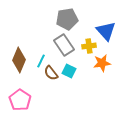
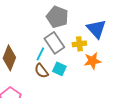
gray pentagon: (67, 19) -> (57, 17), turned 30
cyan line: (41, 61) -> (40, 54), moved

